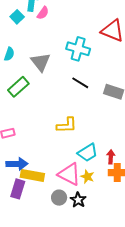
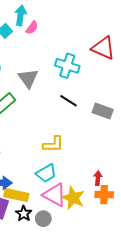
cyan trapezoid: (88, 153) -> (46, 173), moved
yellow star: (87, 177) -> (73, 198), size x1.6
black star: (78, 200) -> (24, 214), moved

